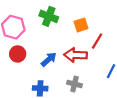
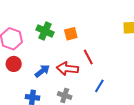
orange square: (81, 25) -> (71, 34), moved
red line: (97, 41) -> (88, 57), turned -63

